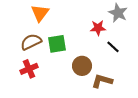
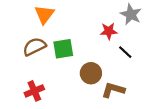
red cross: (29, 69) -> (34, 91), moved

